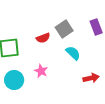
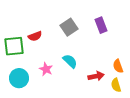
red semicircle: (43, 38) -> (35, 36), moved
cyan semicircle: (73, 53) -> (70, 61), moved

